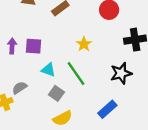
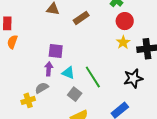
yellow star: (84, 44) -> (123, 42), moved
purple arrow: (12, 46) -> (49, 69), moved

